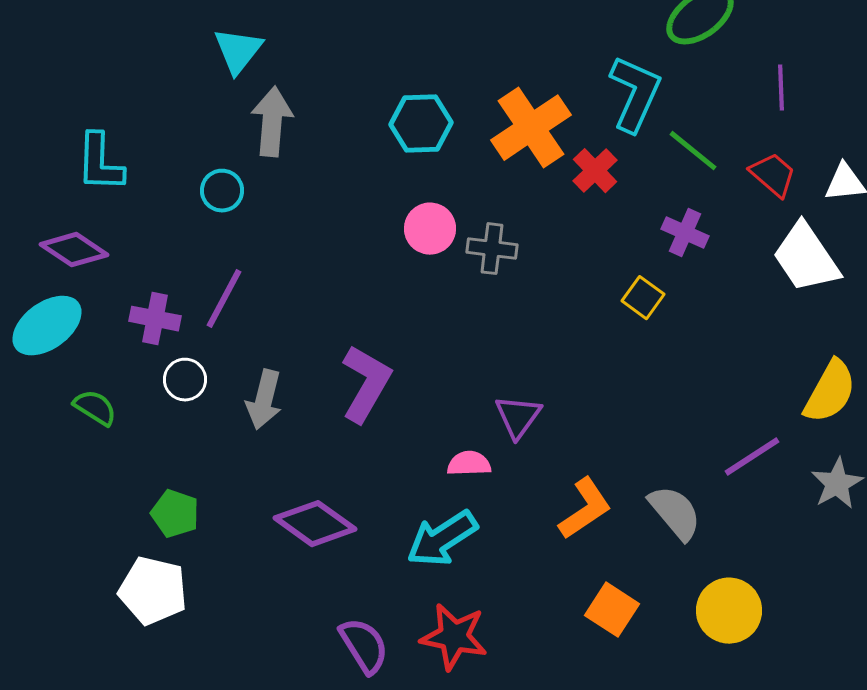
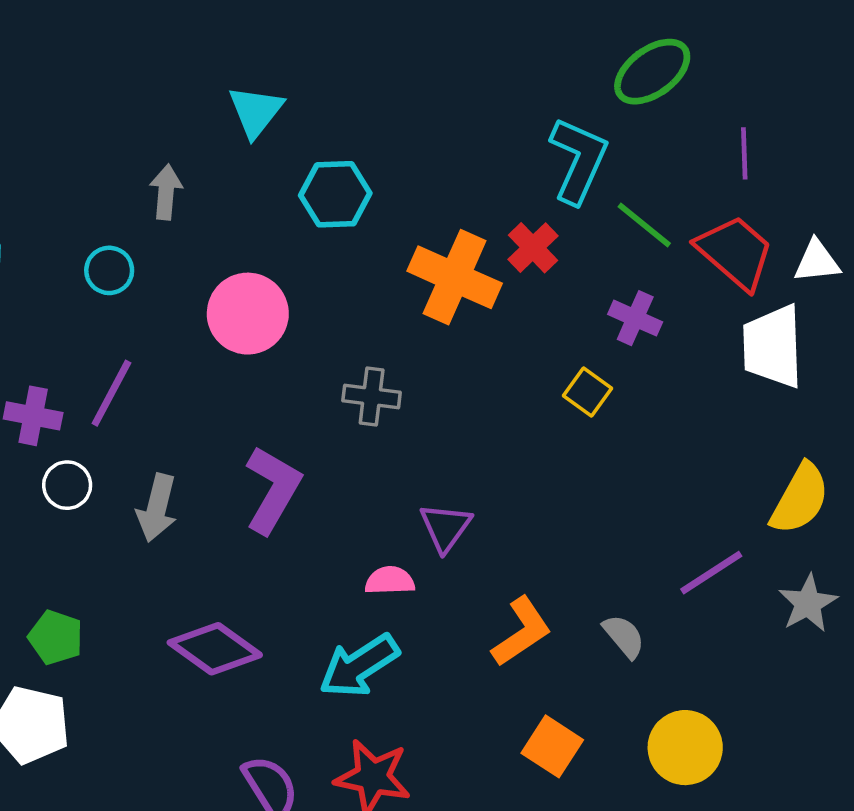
cyan triangle: (238, 51) -> (256, 111), moved
gray arrow: (272, 122) -> (166, 192), size x0.7
orange cross: (531, 128) -> (455, 277), moved, turned -32
red trapezoid: (773, 175) -> (735, 252), size x1.5
pink circle: (430, 229) -> (248, 314), moved, size x1.4
gray cross: (492, 249) -> (372, 397), moved
white trapezoid: (806, 258) -> (773, 347), turned 32
gray semicircle: (675, 513) -> (624, 636), size x0.7

